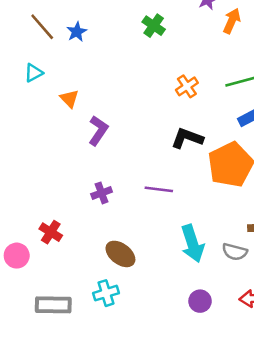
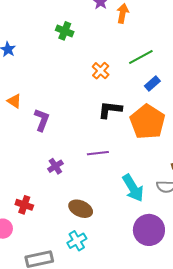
purple circle: (200, 301) -> (149, 230), size x1.8

